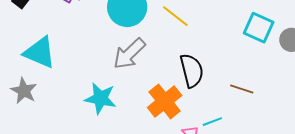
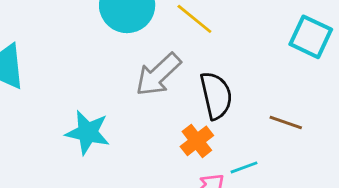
gray arrow: (129, 54) -> (158, 75), moved
orange cross: (165, 101) -> (197, 141), moved, size x0.7

